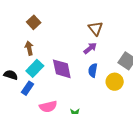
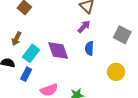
brown arrow: (29, 48) -> (16, 39), moved, turned -136
yellow circle: (115, 82) -> (116, 72), moved

